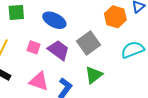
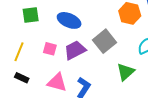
purple trapezoid: (59, 50) -> (75, 50), turned -60
green triangle: (94, 75) -> (126, 72), moved

